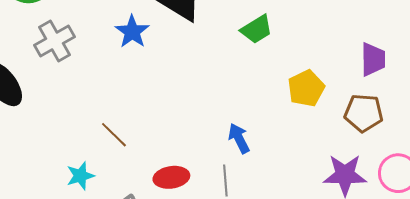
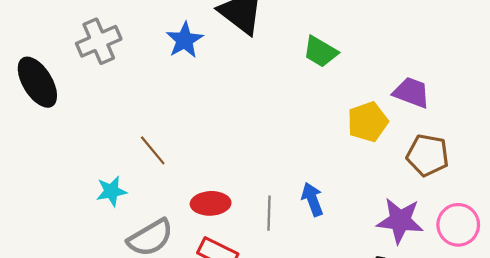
green trapezoid: (257, 29) -> (320, 52), turned 56
purple trapezoid: (373, 59) -> (411, 92), moved, turned -75
blue arrow: (239, 138) -> (312, 199), moved

